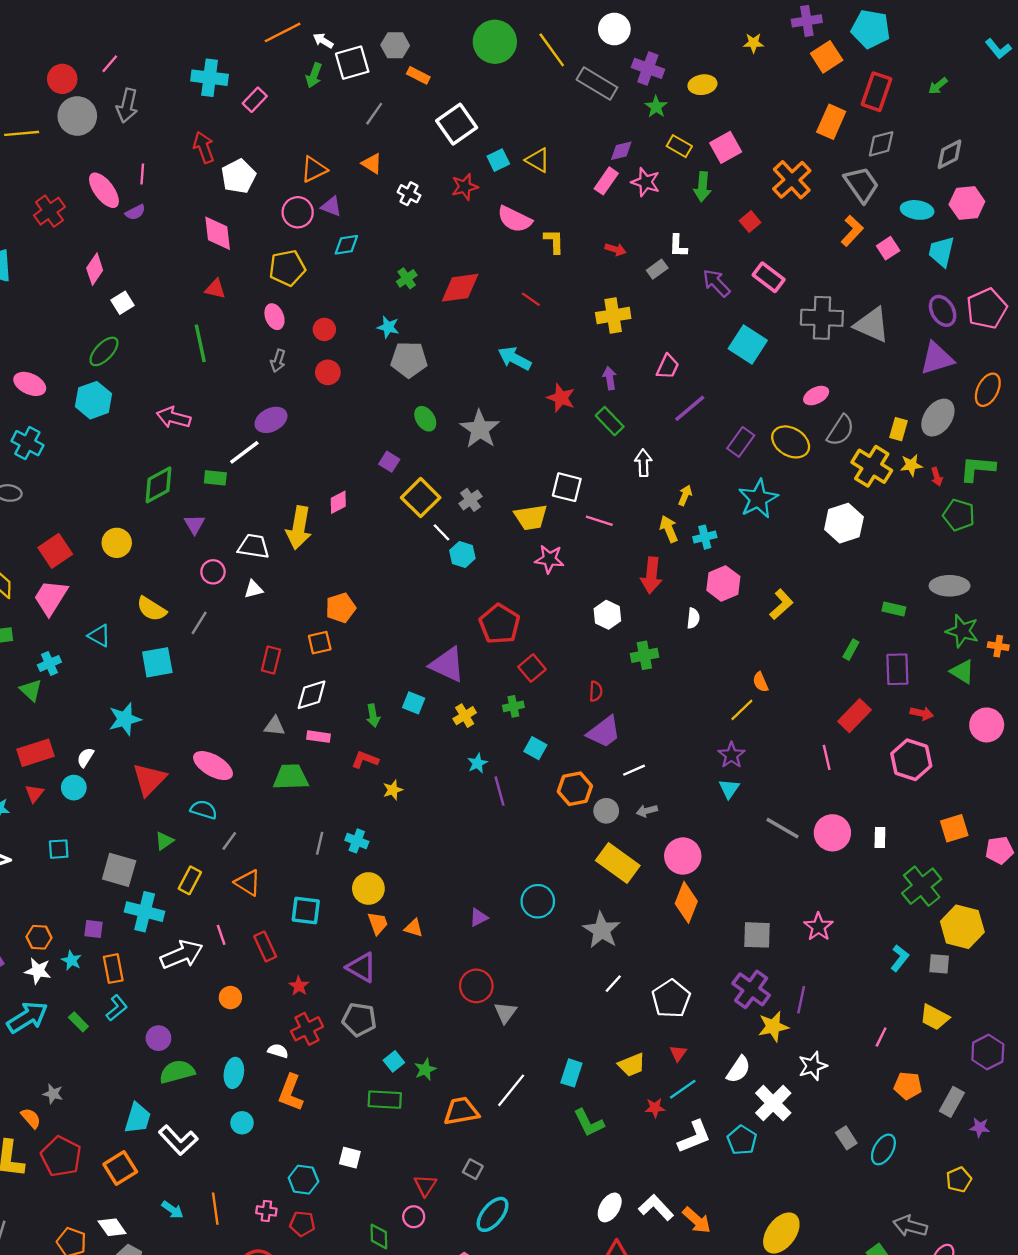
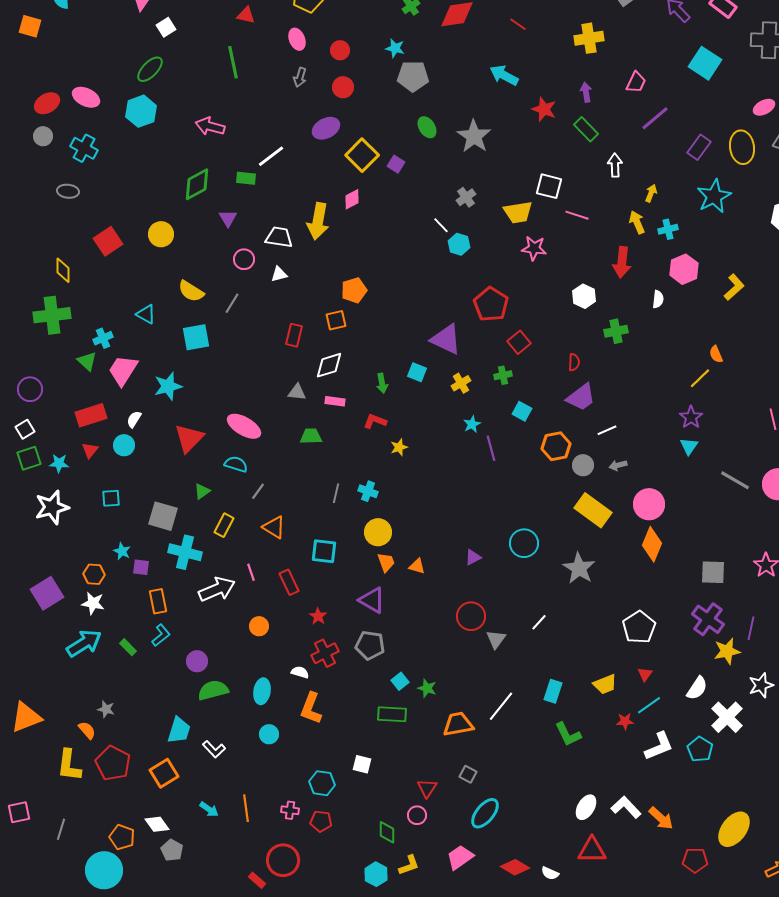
purple ellipse: (271, 420) -> (326, 128), moved
yellow ellipse: (791, 442) -> (742, 147), turned 52
yellow square: (421, 498) -> (362, 155), moved
pink trapezoid: (51, 597) -> (123, 370), moved
green trapezoid: (291, 777) -> (311, 436), size x0.7
cyan star: (71, 960) -> (122, 551), moved
white line: (613, 984) -> (539, 622), moved
green star: (425, 1069) -> (427, 688), turned -30
white L-shape: (178, 1140) -> (214, 749), size x0.7

